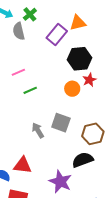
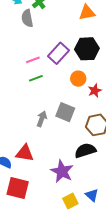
purple rectangle: (57, 35) -> (58, 53), moved
pink line: (18, 72) -> (33, 60), moved
red star: (89, 80) -> (95, 91), moved
gray arrow: (38, 130) -> (42, 119), turned 49

